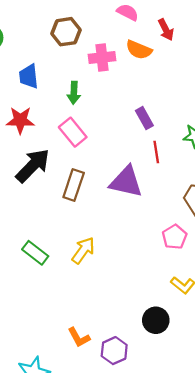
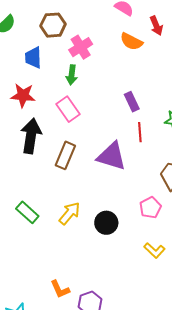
brown hexagon: (66, 32) -> (53, 25), moved
pink cross: (102, 58) -> (81, 47), moved, turned -30
black arrow: (33, 166) -> (31, 136), turned -40
black circle: (156, 320) -> (106, 223), moved

